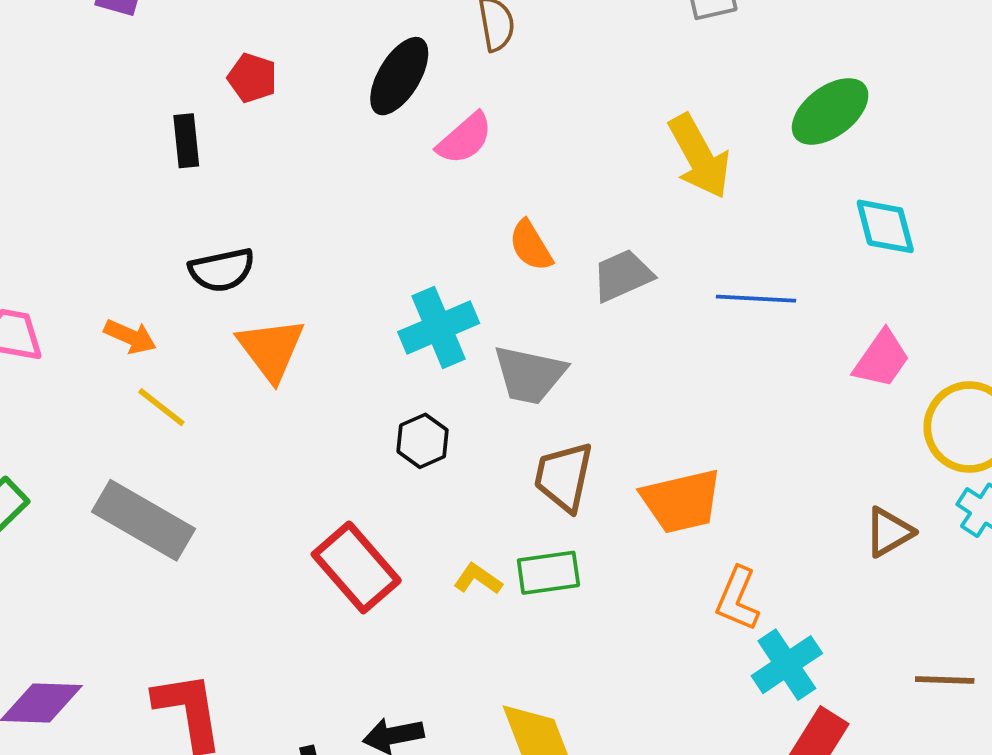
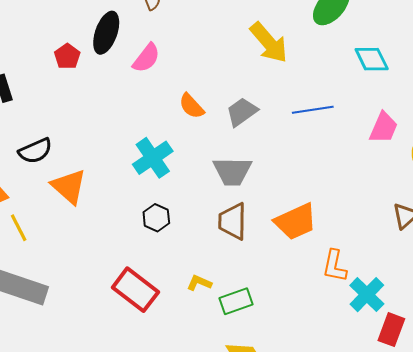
red pentagon: (252, 78) -> (67, 56), moved, turned 30
gray trapezoid: (530, 375) -> (232, 171), moved
yellow line: (161, 407) -> (19, 228), turned 36
green rectangle: (548, 573) -> (236, 301), moved

